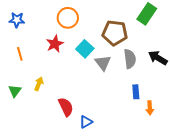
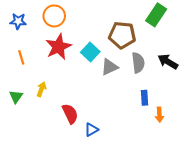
orange circle: (68, 18) -> (54, 16), moved
red star: (55, 44) -> (58, 47), size x1.4
gray triangle: (103, 63) -> (109, 67), turned 42

